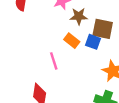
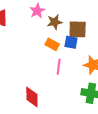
pink line: (54, 61) -> (59, 67), moved, turned 35

